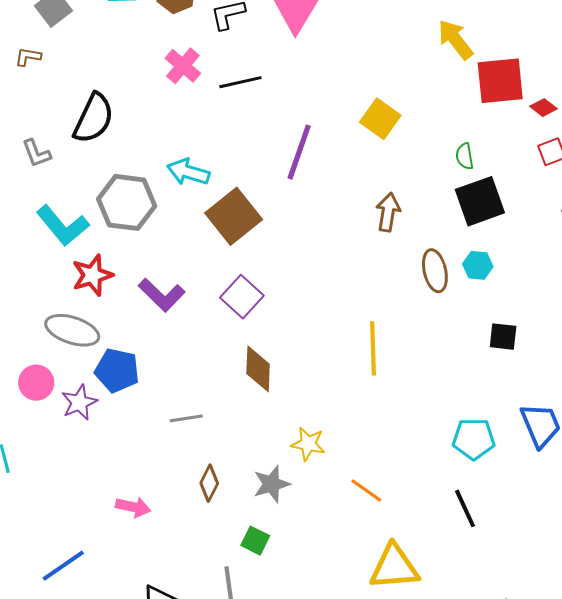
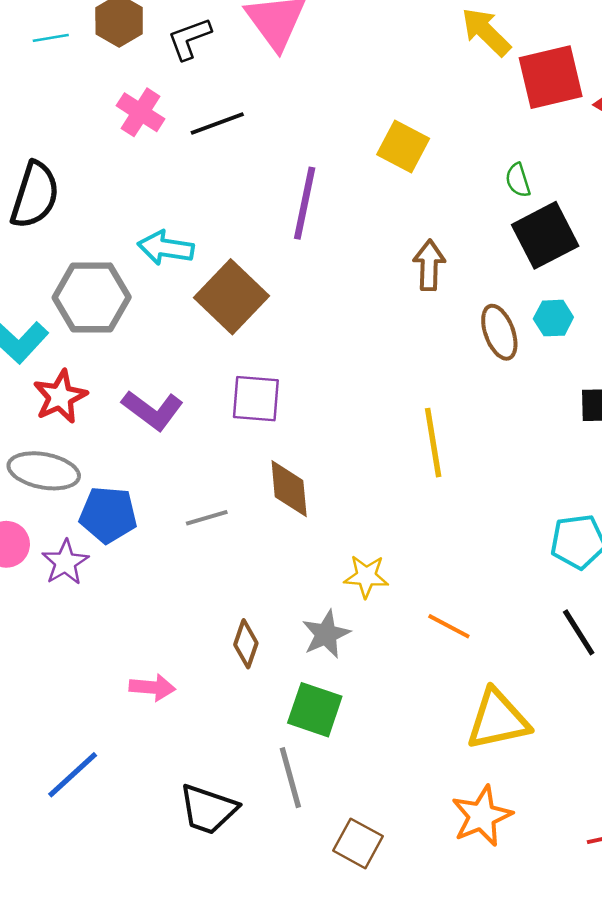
purple square: (242, 297) -> (256, 399), turned -30
gray line: (186, 418) -> (207, 518), moved
green square: (255, 541) -> (315, 710), size x1.5

